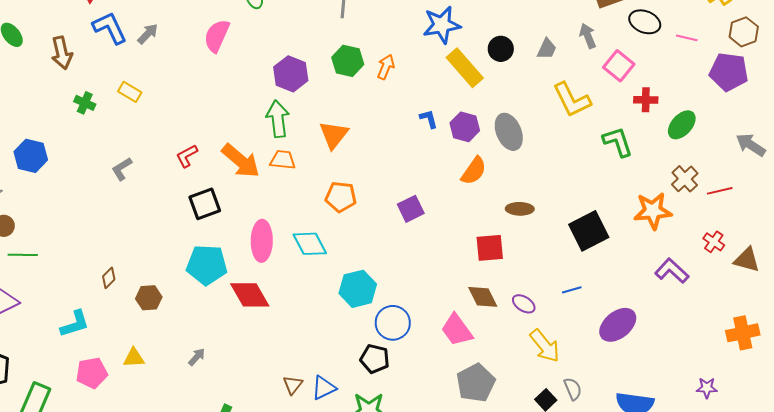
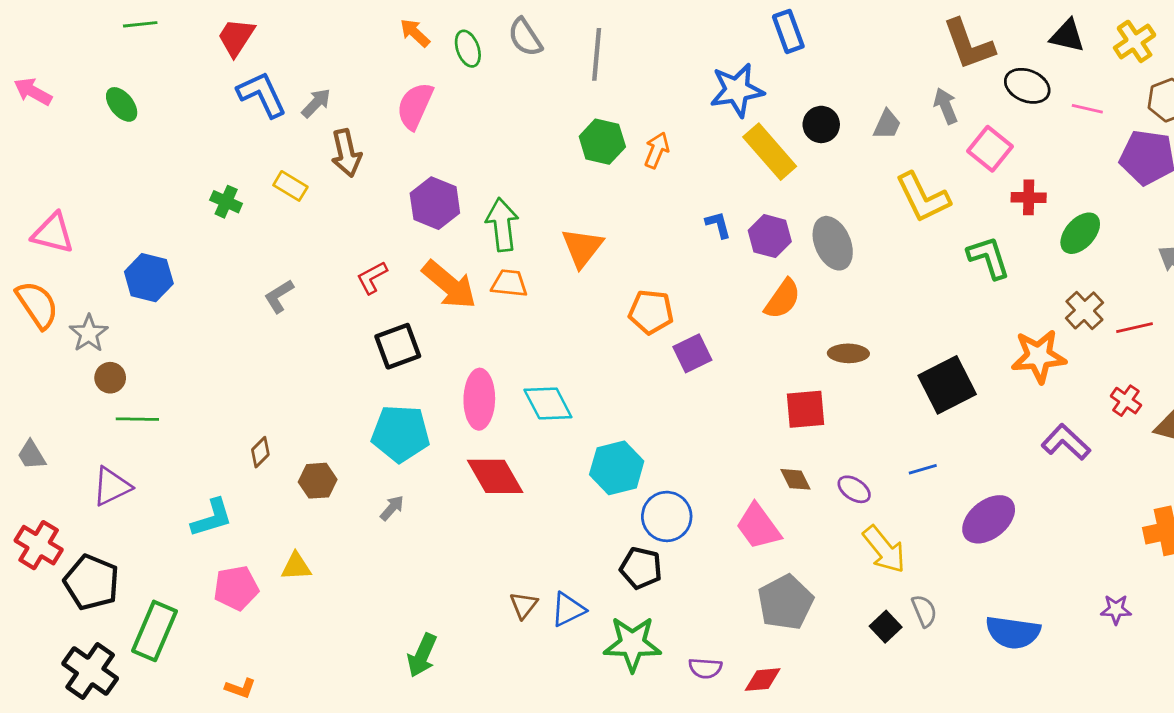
brown arrow: (62, 53) -> (346, 153), moved
purple hexagon: (291, 74) -> (435, 203), moved
orange pentagon: (341, 197) -> (651, 312), moved
red diamond: (250, 295) -> (495, 476), moved
brown diamond: (483, 297) -> (795, 479), size x0.7
gray arrow: (197, 357) -> (392, 508), moved

